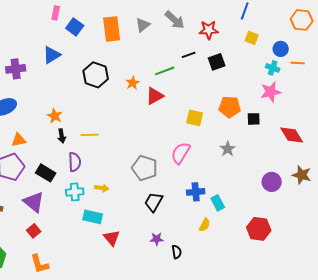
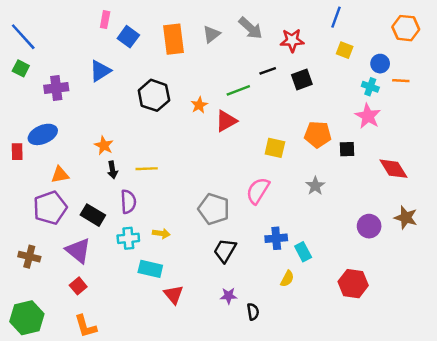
pink star: (271, 92) -> (368, 116), turned -30

